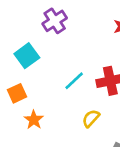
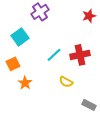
yellow semicircle: (91, 118) -> (66, 82), turned -104

